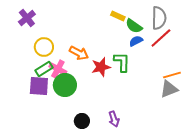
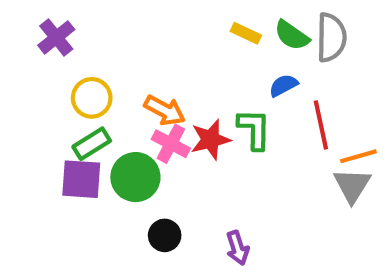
green semicircle: (134, 26) -> (292, 35), moved
red line: (161, 38) -> (321, 125), moved, turned -60
pink cross: (58, 69) -> (171, 144), moved
gray triangle: (169, 89) -> (352, 185), turned -36
black circle: (82, 121) -> (165, 235), moved

